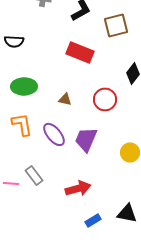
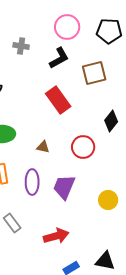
red rectangle: (80, 52) -> (58, 100), turned 32
purple ellipse: (54, 134) -> (32, 182), turned 40

